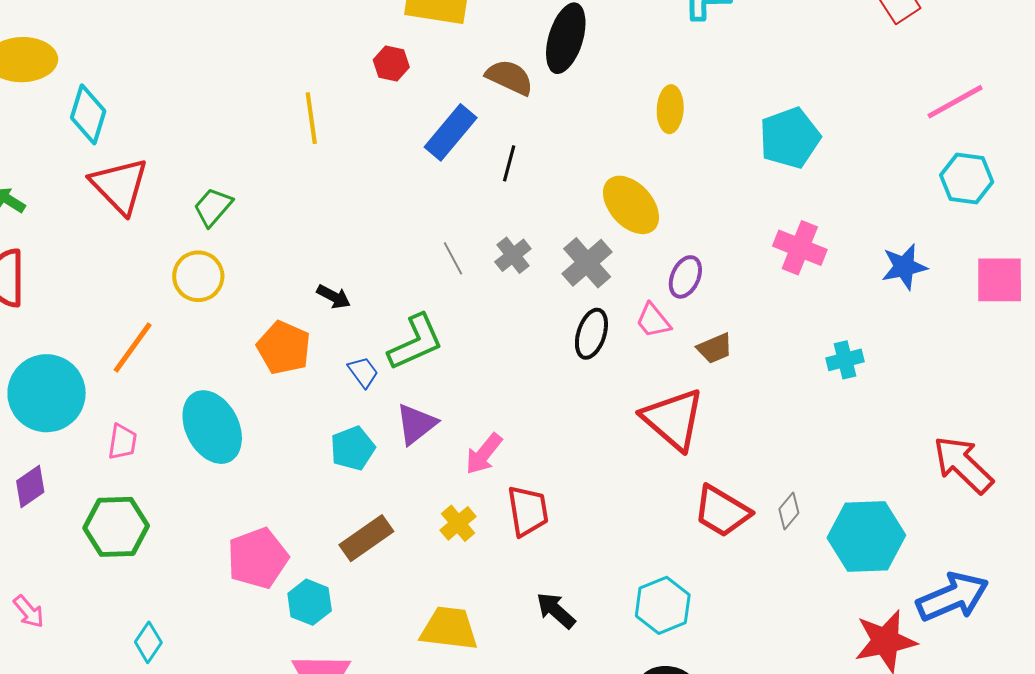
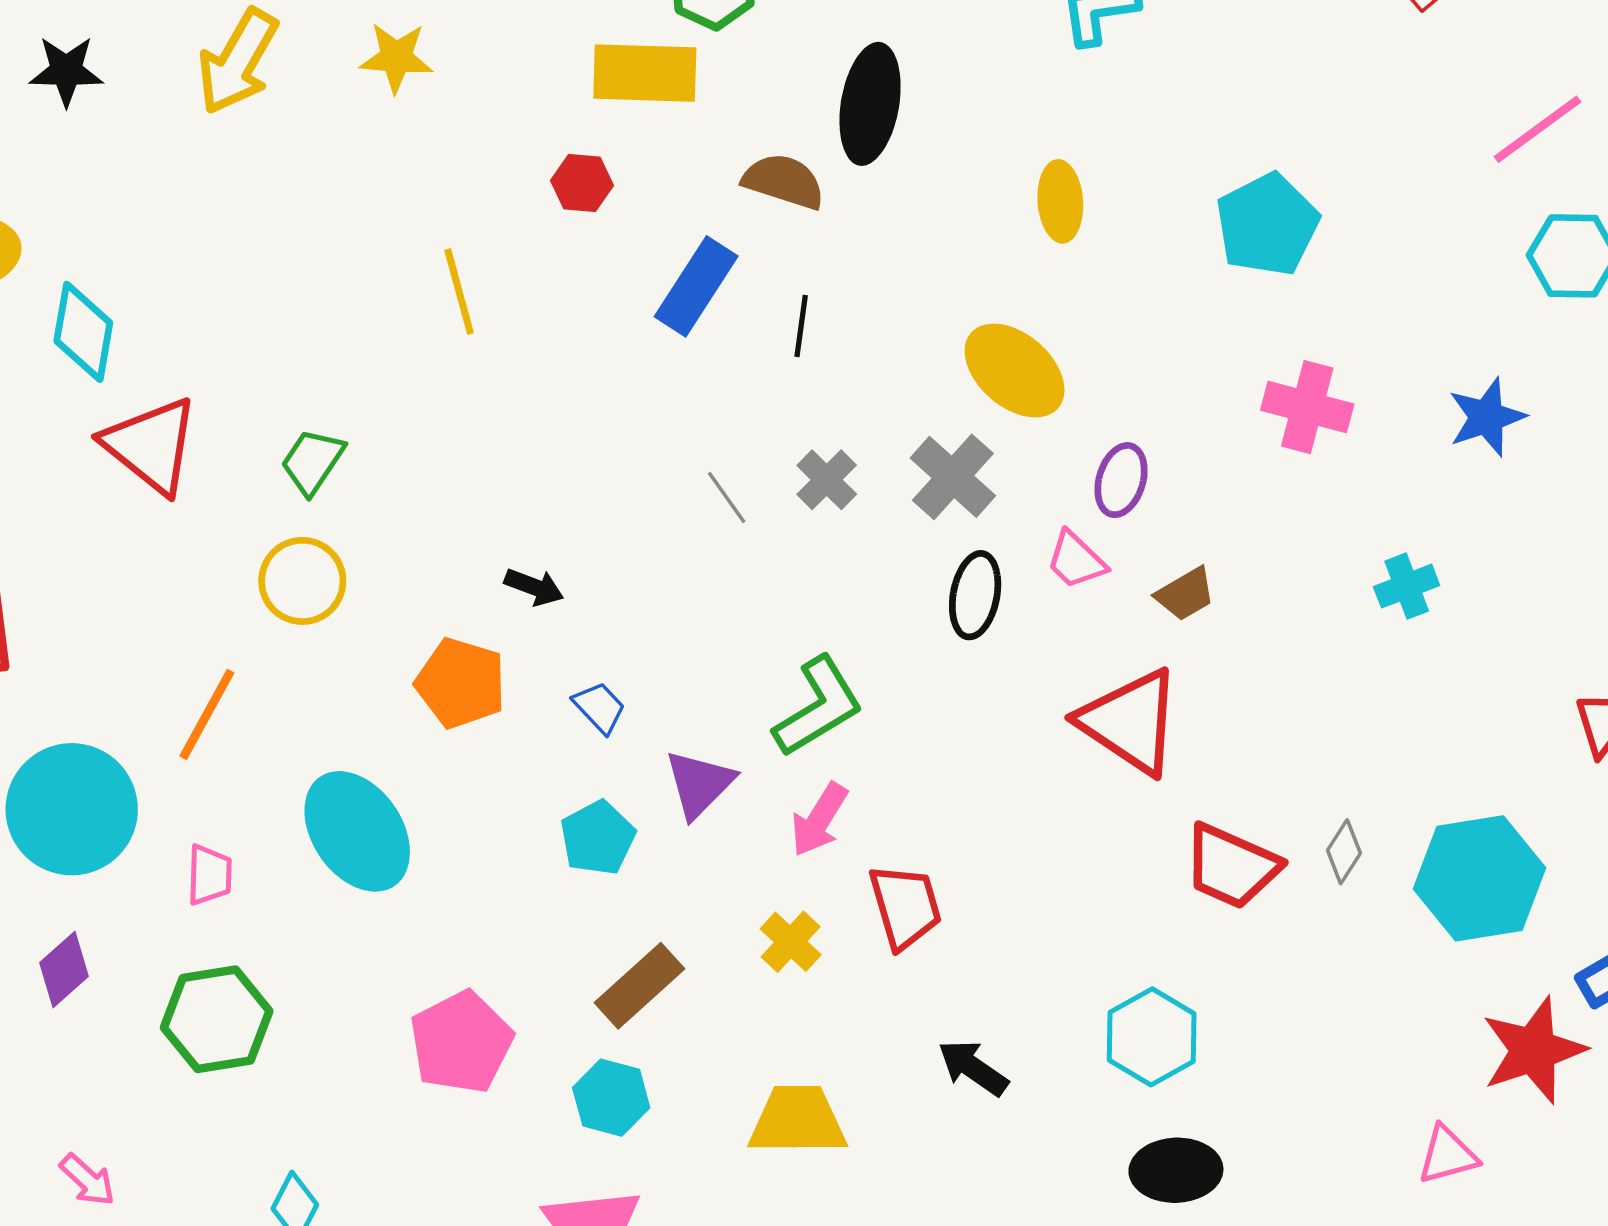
green L-shape: (416, 342) -> (818, 707), moved
cyan hexagon: (310, 602) -> (611, 1098), moved

